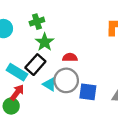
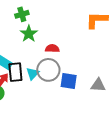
black rectangle: (35, 65) -> (15, 72), moved, turned -48
cyan triangle: (49, 84) -> (33, 73), turned 40

